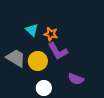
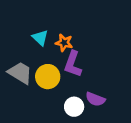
purple L-shape: (58, 51) -> (73, 64), turned 50
white circle: (44, 88) -> (74, 107), moved

